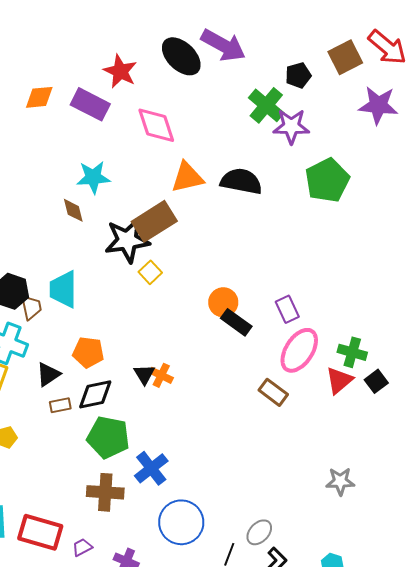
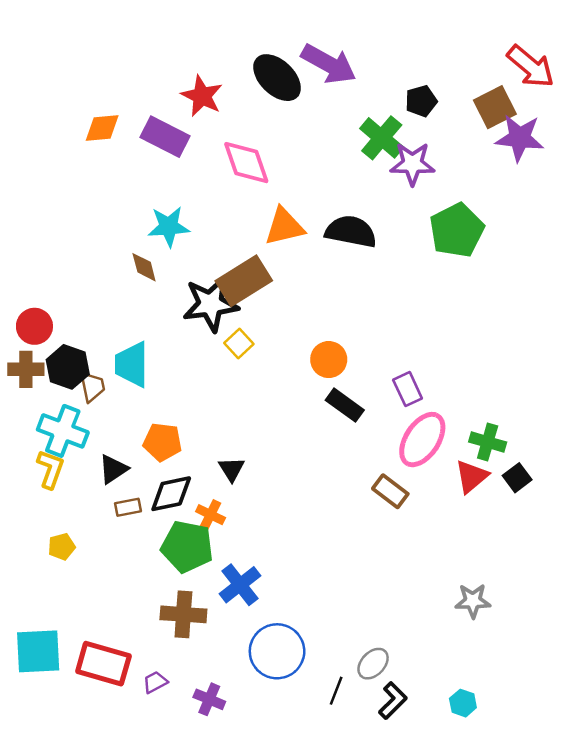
brown square: (345, 57) -> (495, 107), moved
orange circle: (223, 302) -> (329, 360), moved
orange cross: (161, 375) -> (211, 515), moved

